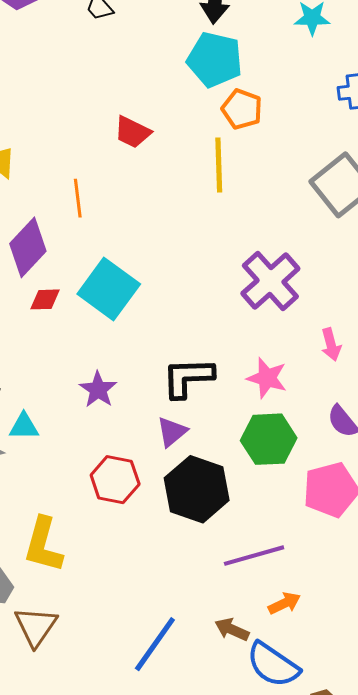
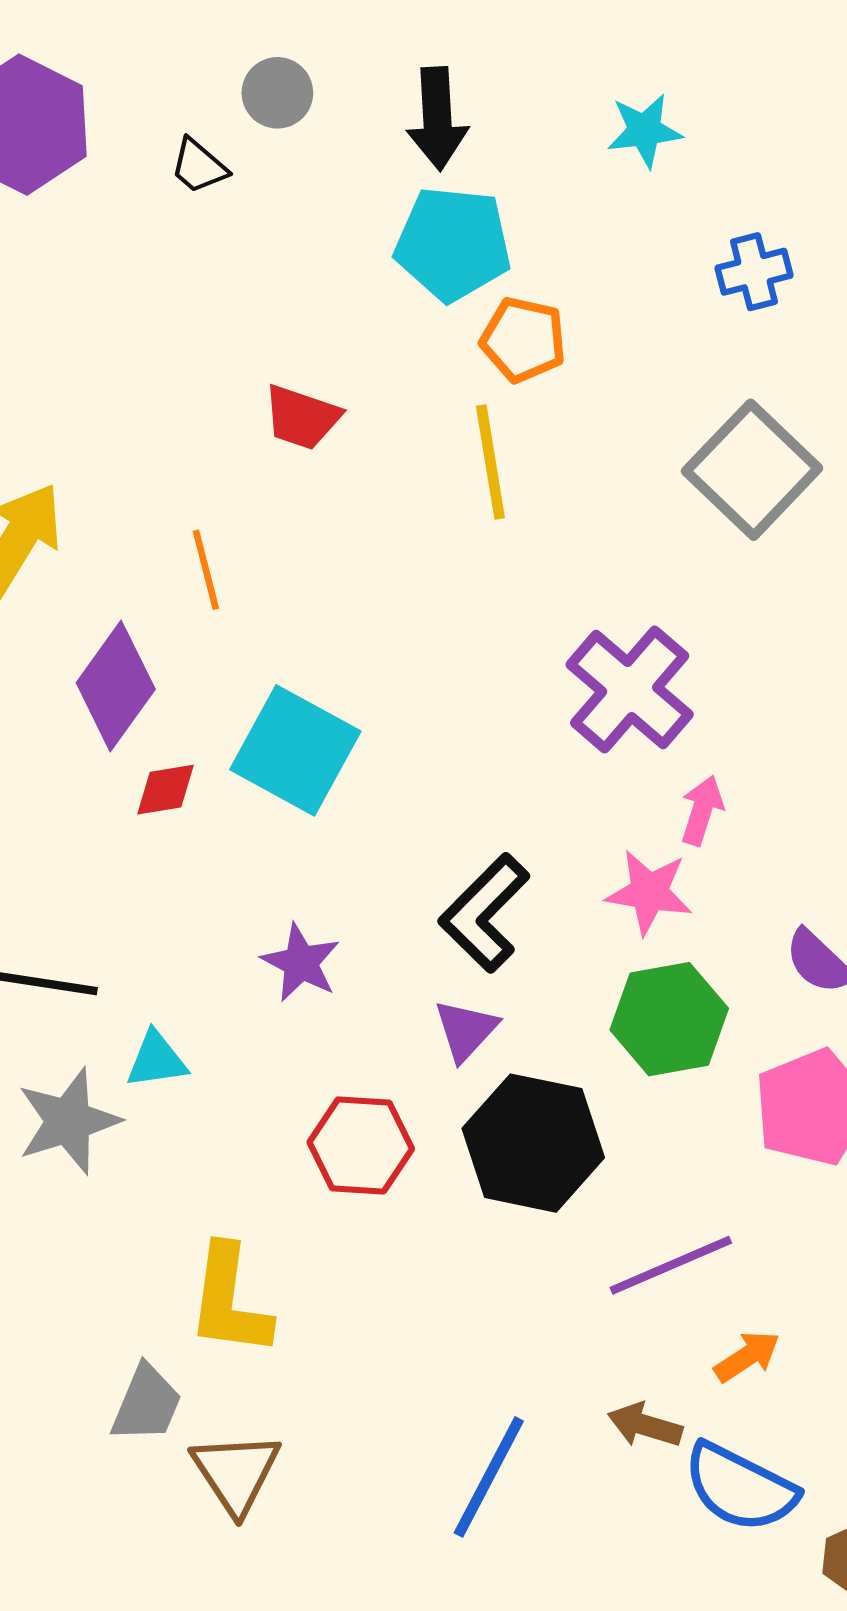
pink arrow: (331, 345) -> (702, 810), moved, turned -140
black L-shape: (188, 378) -> (484, 913), turned -36

